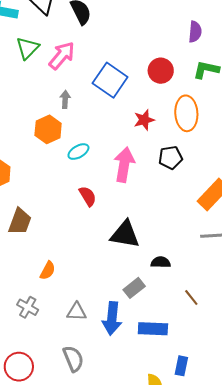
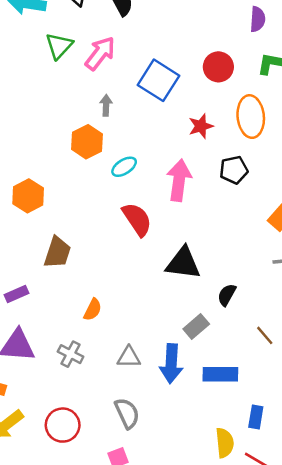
red semicircle: (88, 196) -> (137, 219), size x1.4
black semicircle: (161, 262) -> (227, 295), turned -60

